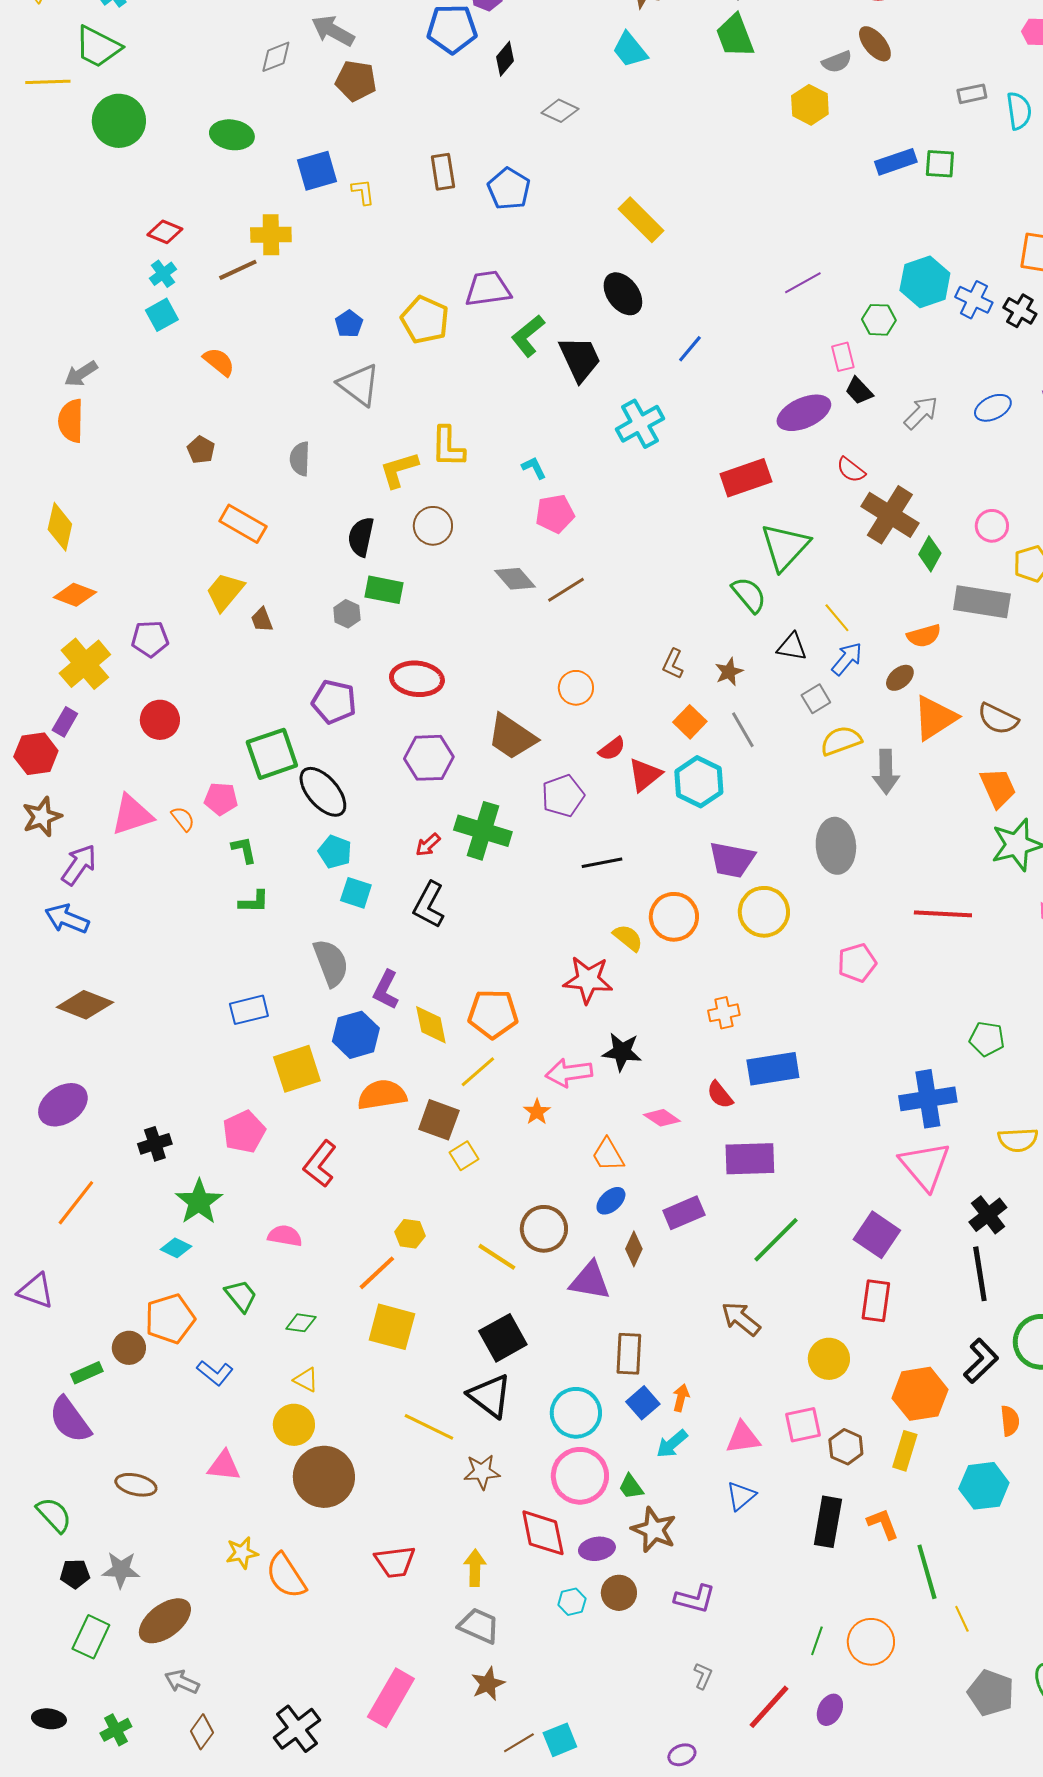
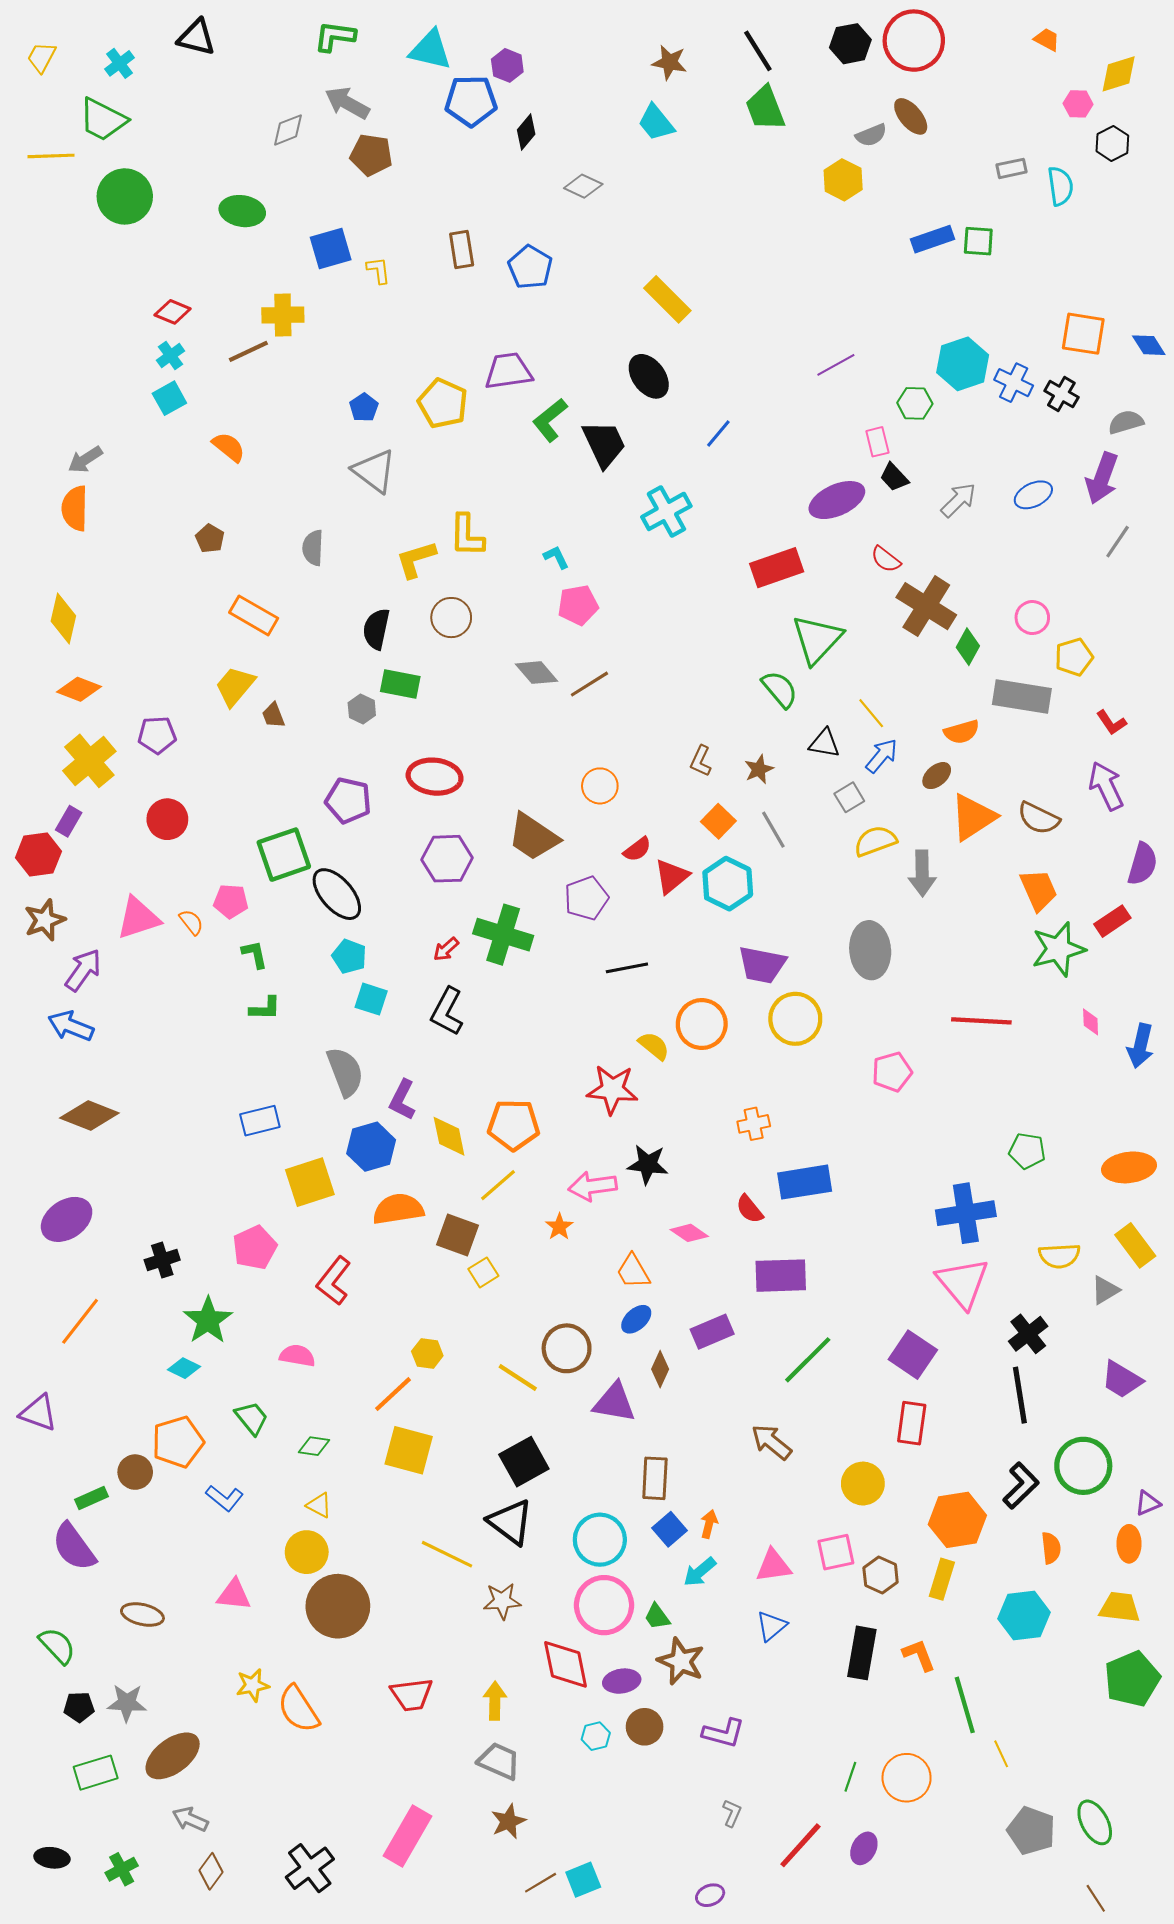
green rectangle: (91, 1637) -> (96, 1773), turned 48

